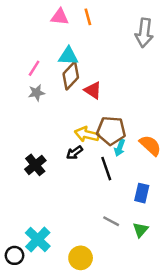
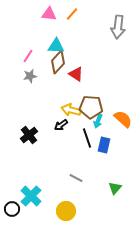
orange line: (88, 17) -> (72, 14), turned 56
blue rectangle: (142, 193) -> (104, 145), moved
gray line: (111, 221) -> (76, 178), moved

